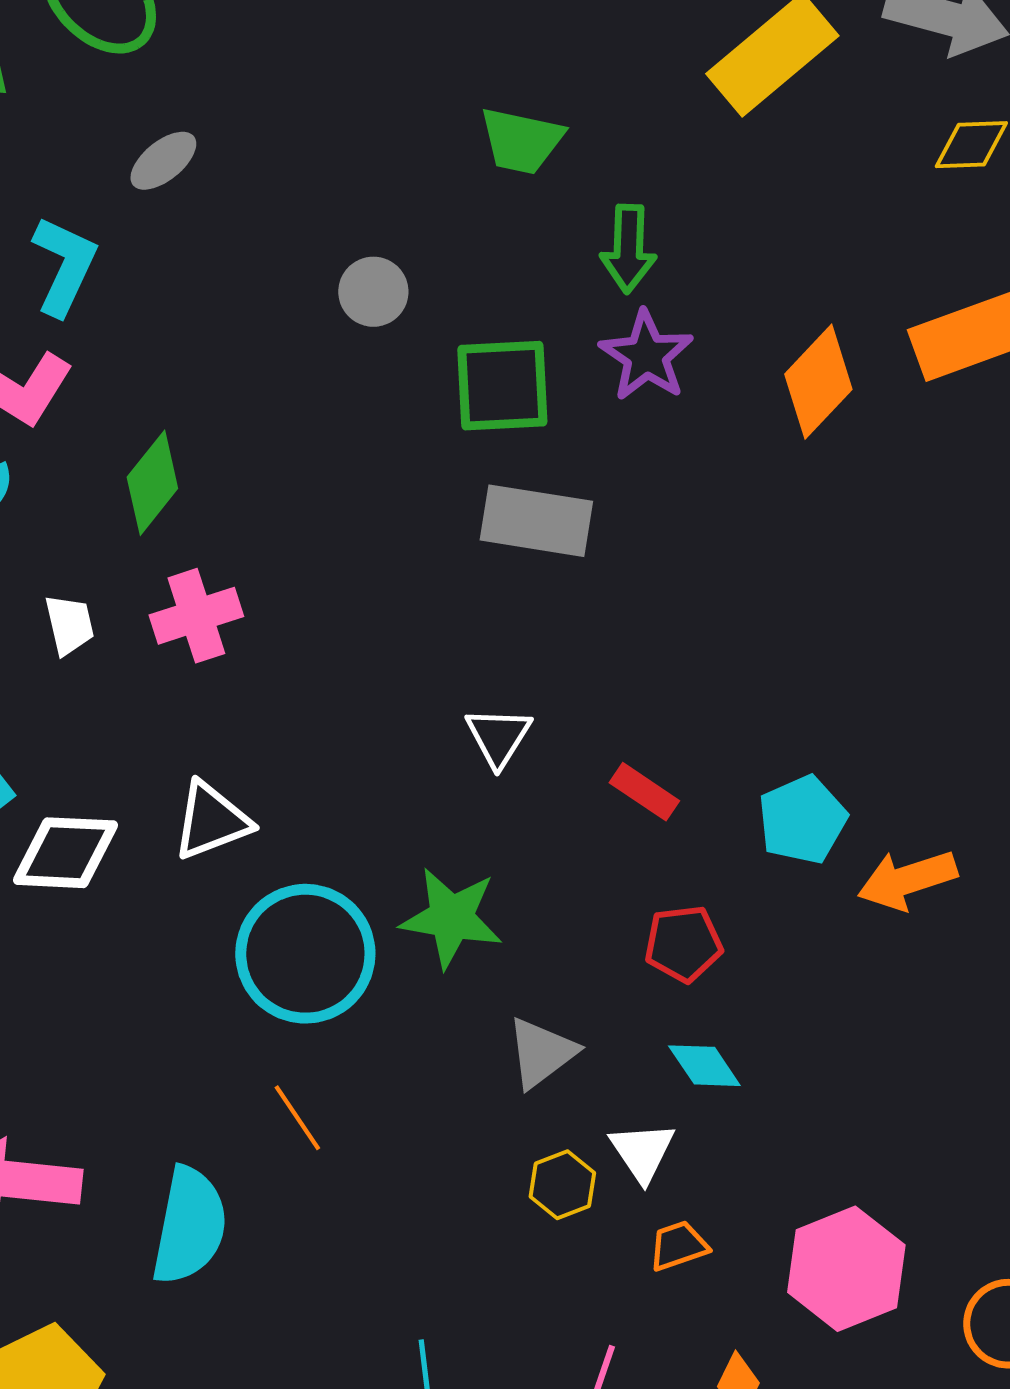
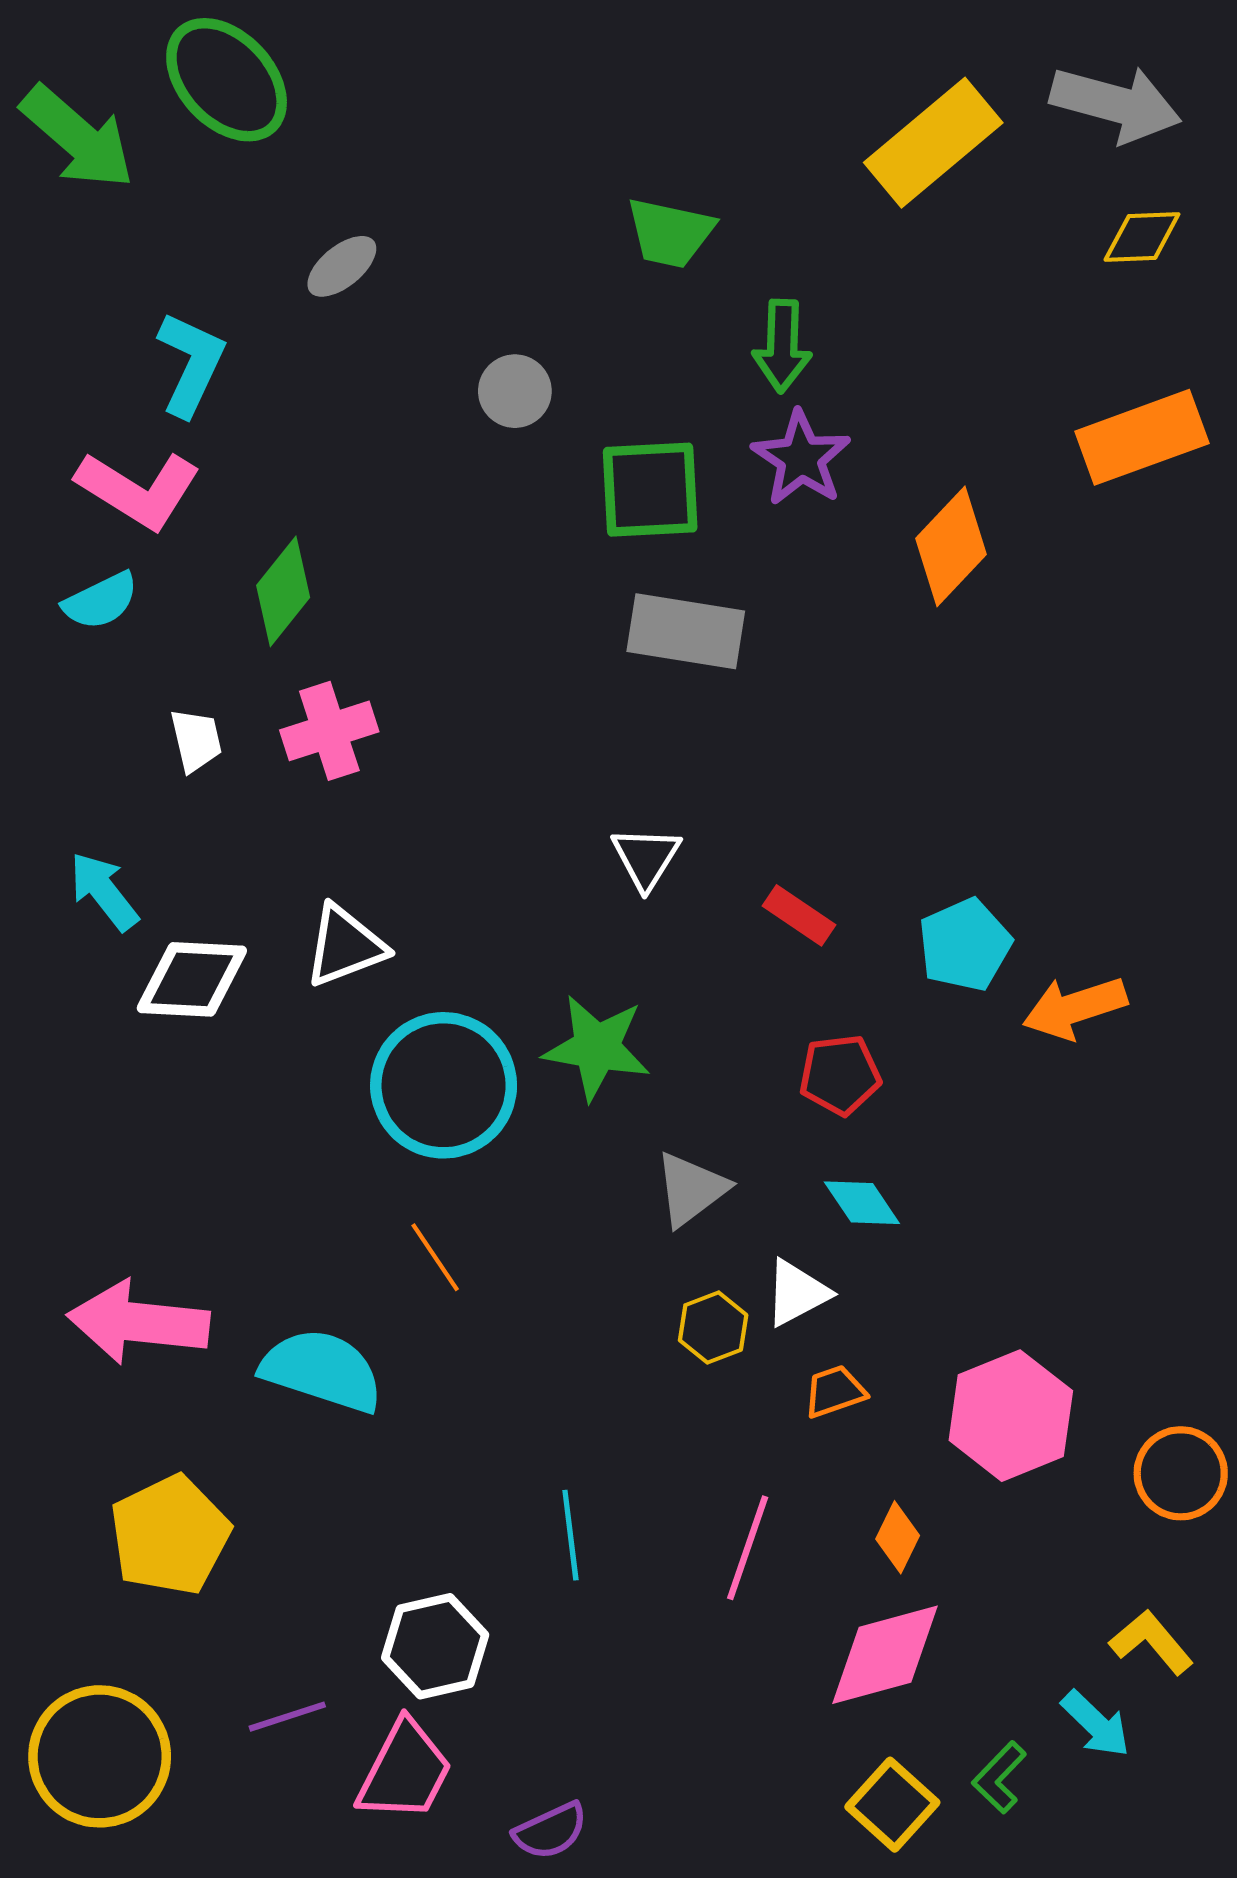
gray ellipse: (163, 161) -> (342, 266), moved
orange diamond: (818, 382) -> (951, 546), moved
white triangle: (642, 1152) -> (797, 1293), turned 36
cyan semicircle: (189, 1226) -> (322, 1371), turned -83

